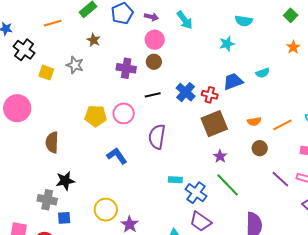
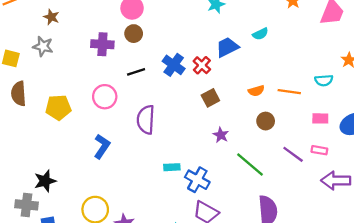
brown star: (94, 40) -> (51, 17), moved
red cross: (210, 95) -> (202, 65), turned 35
yellow pentagon: (96, 116) -> (58, 107), moved
brown square: (214, 124) -> (210, 98), size x0.6
orange line: (282, 125) -> (289, 92), turned 42
brown semicircle: (52, 142) -> (19, 94), moved
blue L-shape: (117, 156) -> (102, 146), turned 75
green line: (228, 185) -> (250, 164), moved

